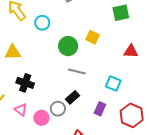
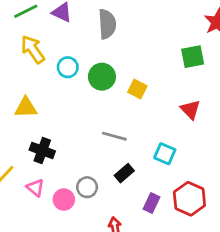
green square: (121, 13) -> (193, 57), moved
green circle: (68, 46) -> (102, 77), moved
red triangle: (131, 51) -> (190, 110), turned 42
black rectangle: (72, 97) -> (124, 173), moved
purple rectangle: (100, 109) -> (151, 203), moved

